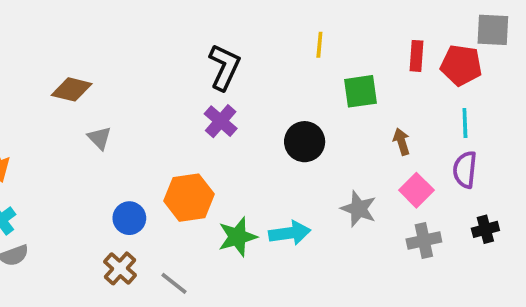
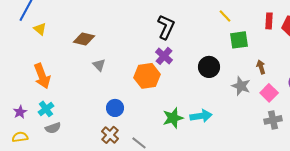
yellow line: (319, 45) -> (225, 16), moved, turned -48
orange hexagon: (189, 198) -> (147, 76), moved
gray star: (359, 209) -> (241, 86), moved

